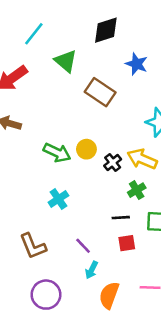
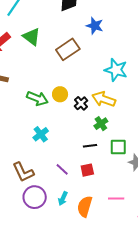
green triangle: (66, 61) -> (31, 37), moved
brown rectangle: (100, 92) -> (68, 49), turned -65
red square: (127, 243) -> (87, 170), moved
cyan arrow: (92, 270) -> (63, 198), moved
purple circle: (46, 295) -> (35, 197), moved

